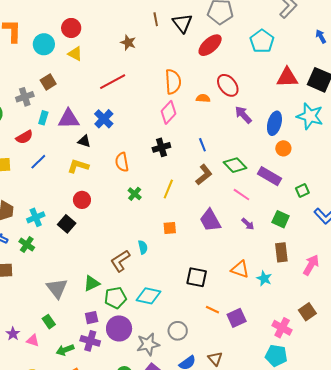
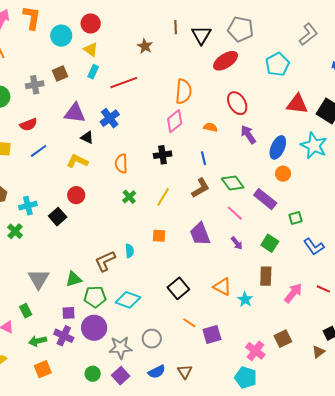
orange semicircle: (203, 98) -> (210, 127), moved
cyan rectangle: (43, 118) -> (93, 72), moved
black square: (197, 277) -> (178, 288), turned 30

